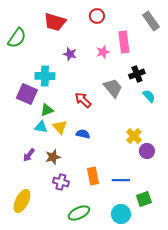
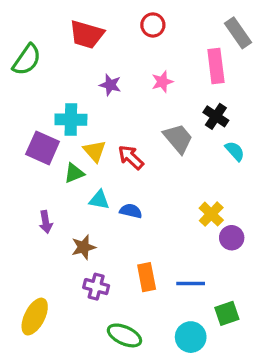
pink rectangle: (124, 42) -> (216, 66), moved
black cross: (137, 74) -> (216, 116), turned -35
cyan triangle: (41, 127) -> (99, 200), moved
yellow triangle: (60, 127) -> (95, 151), moved
purple arrow: (29, 155) -> (46, 222), moved, turned -48
green ellipse: (79, 213) -> (124, 335), turned 50

